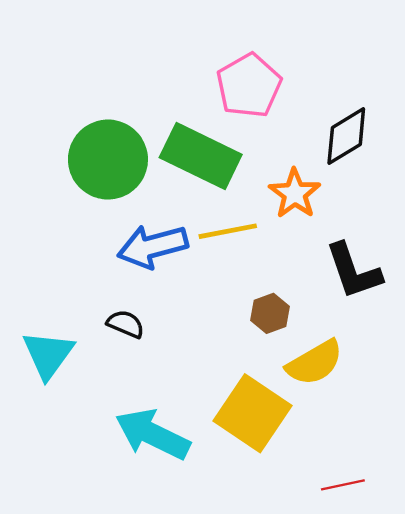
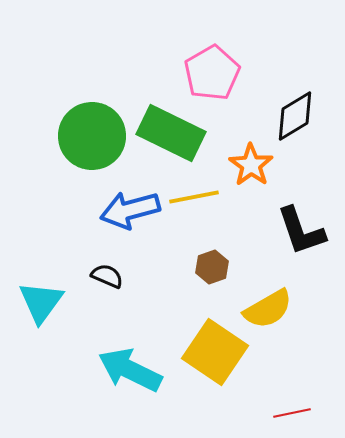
brown hexagon: (270, 313) -> (212, 267), moved

